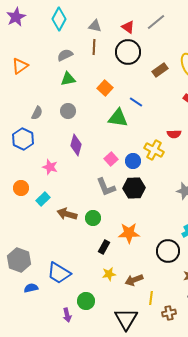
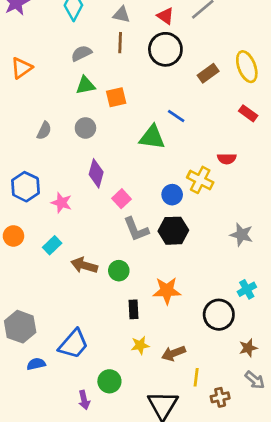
orange square: (105, 88) -> (116, 97), moved, turned 35
blue hexagon: (23, 139) -> (25, 187), moved
pink square: (111, 159) -> (121, 199), moved
orange circle: (21, 188) -> (13, 236), moved
black rectangle: (104, 247) -> (133, 309), turned -32
blue trapezoid: (59, 273) -> (73, 344), turned -80

